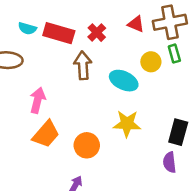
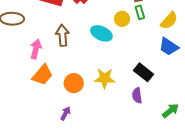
brown arrow: (83, 65) -> (62, 35), moved
yellow star: (127, 124) -> (105, 78), moved
black rectangle: (178, 132) -> (143, 72), turned -66

